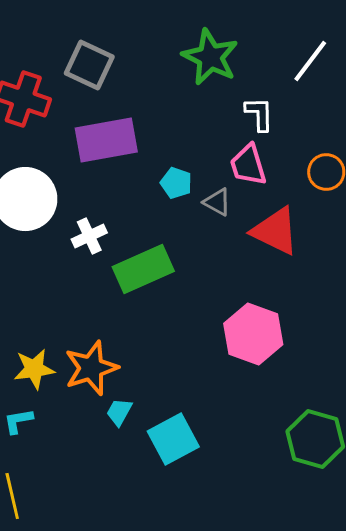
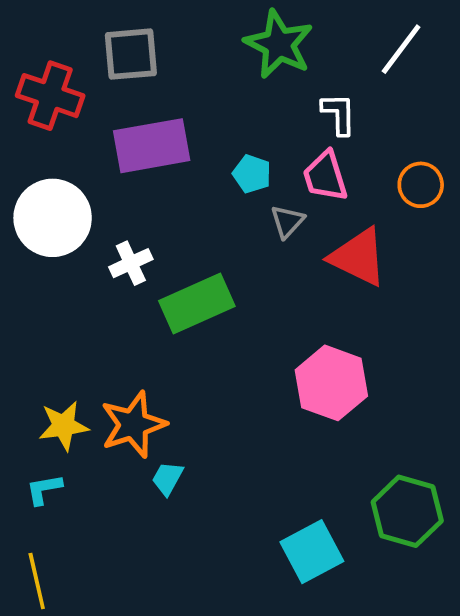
gray square: (89, 65) -> (131, 54), turned -30
cyan pentagon: (176, 183) -> (252, 174), moved
gray triangle: (217, 202) -> (287, 222), turned 44
cyan square: (173, 439) -> (312, 552), moved

